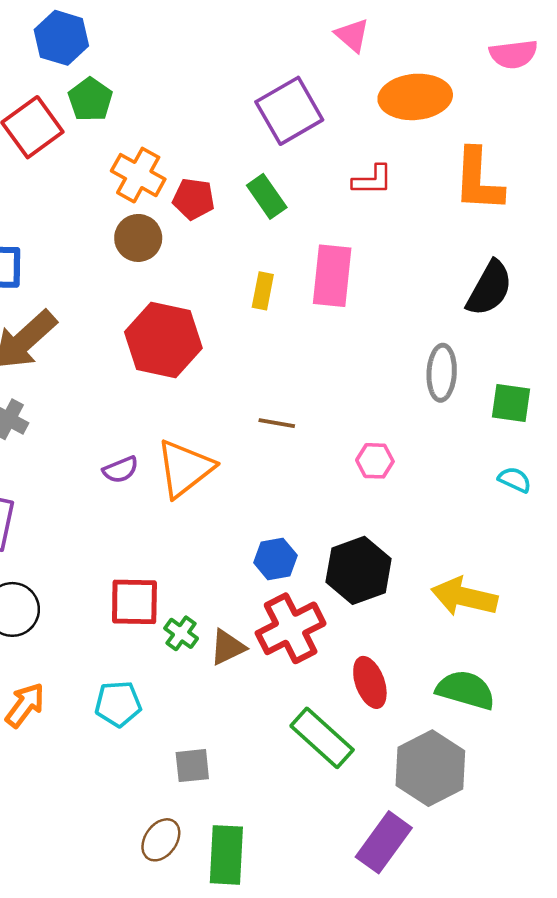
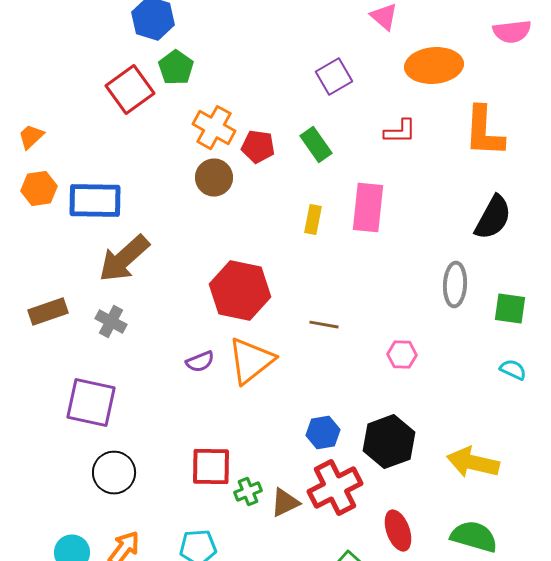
purple square: (289, 111) -> (334, 77), size x0.7
red hexagon: (163, 340) -> (240, 291), moved
green cross: (181, 633) -> (248, 492), turned 32

